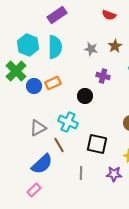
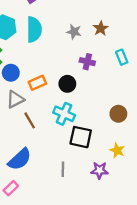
orange rectangle: (53, 83) -> (37, 83), moved
cyan cross: (68, 122) -> (64, 114), moved
gray triangle: (38, 128) -> (15, 99), moved
brown line: (59, 145) -> (30, 120), moved

